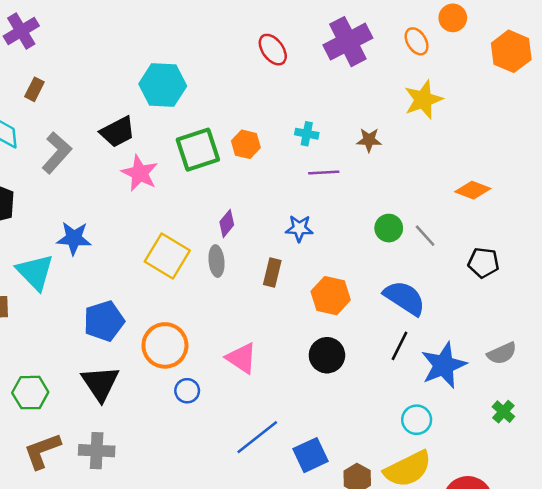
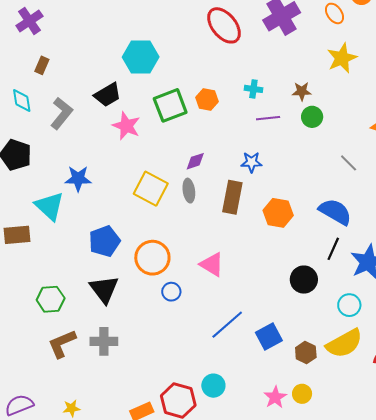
red ellipse: (273, 50) -> (224, 25), size x1.5
purple diamond: (227, 223) -> (195, 161), turned 35
green circle: (389, 228) -> (312, 117), moved
brown rectangle: (272, 272) -> (232, 197), size x1.5
black circle: (327, 355) -> (304, 280), moved

